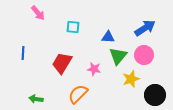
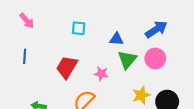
pink arrow: (38, 13) -> (27, 21), moved
yellow star: (131, 79) -> (141, 95), moved

